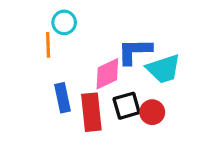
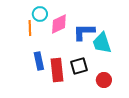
cyan trapezoid: (163, 69) -> (102, 43), turned 90
pink diamond: (107, 74) -> (59, 24), moved
red circle: (152, 112) -> (104, 80), moved

